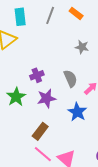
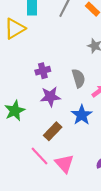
green star: (16, 97) -> (15, 111), moved
brown rectangle: (40, 131) -> (53, 131), moved

